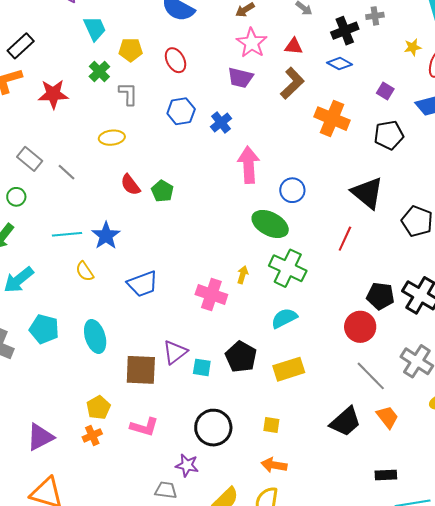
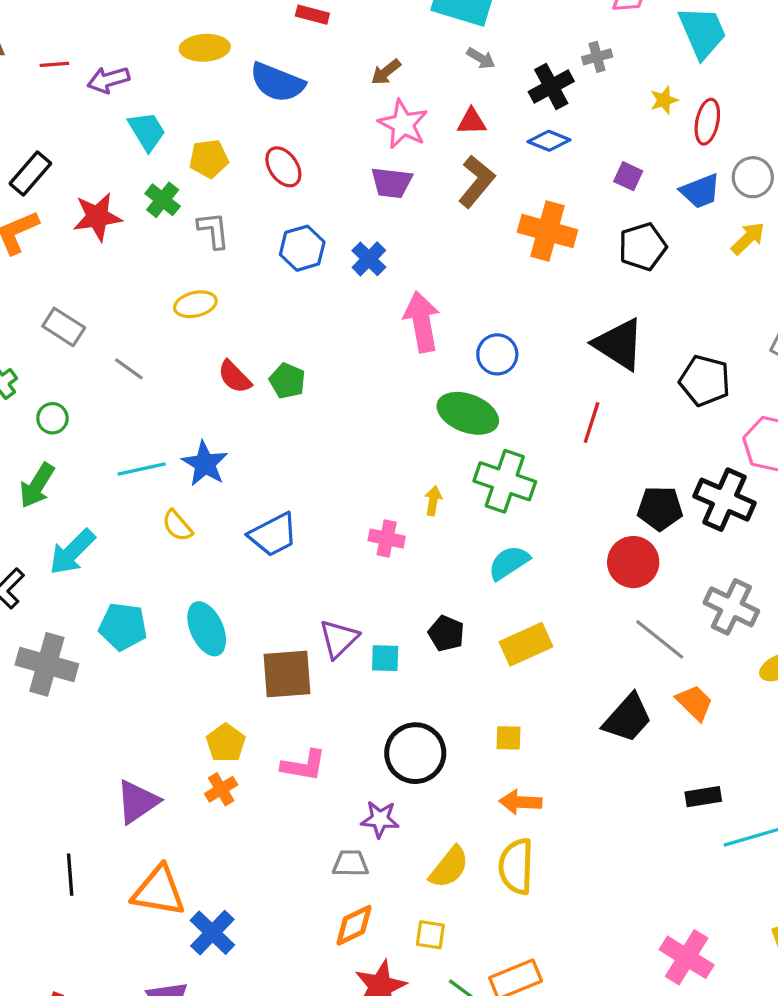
red star: (53, 94) -> (97, 217), moved
gray rectangle: (30, 159) -> (64, 327), moved
pink cross: (211, 294) -> (387, 539), size x0.7
black pentagon: (241, 357) -> (446, 633), size x0.7

